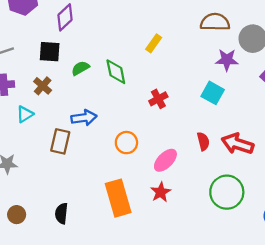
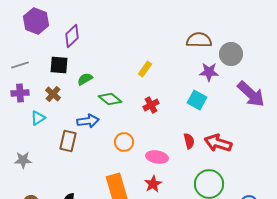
yellow rectangle: (154, 43) -> (145, 69), moved
green diamond: (116, 72) -> (110, 99), moved, turned -40
pink ellipse: (165, 160) -> (157, 157), turned 55

